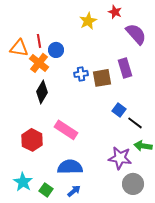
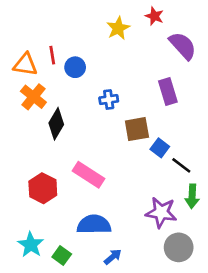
orange cross: (39, 63) -> (33, 97), moved
brown square: (102, 78) -> (137, 129), moved
green arrow: (143, 146) -> (192, 196), turned -96
blue arrow: (74, 191) -> (113, 257), moved

